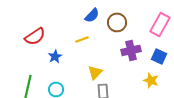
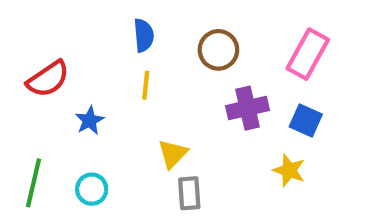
blue semicircle: (92, 15) -> (144, 35), moved, turned -49
yellow line: (82, 39) -> (146, 85), turned -64

